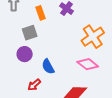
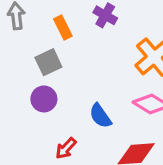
blue semicircle: (48, 67) -> (100, 116), moved

